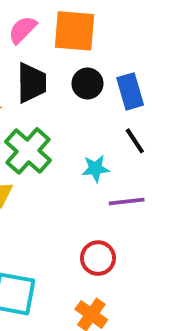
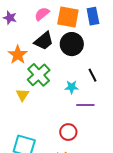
black trapezoid: (32, 83) -> (44, 41), turned 45
black circle: (87, 83) -> (72, 44), size x1.5
blue rectangle: (130, 91) -> (93, 16), moved

